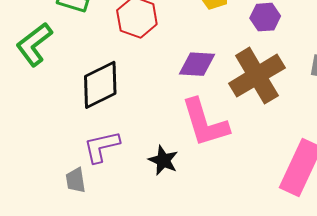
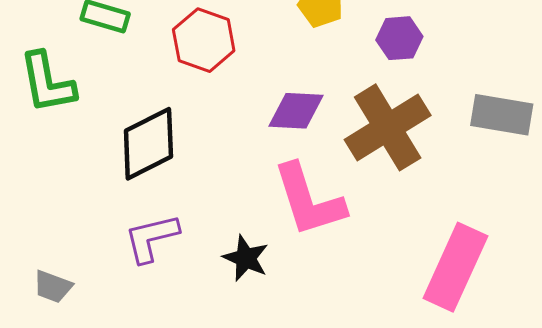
green L-shape: (34, 44) -> (47, 83), turned -63
gray trapezoid: (76, 180) -> (53, 287), moved, turned -60

